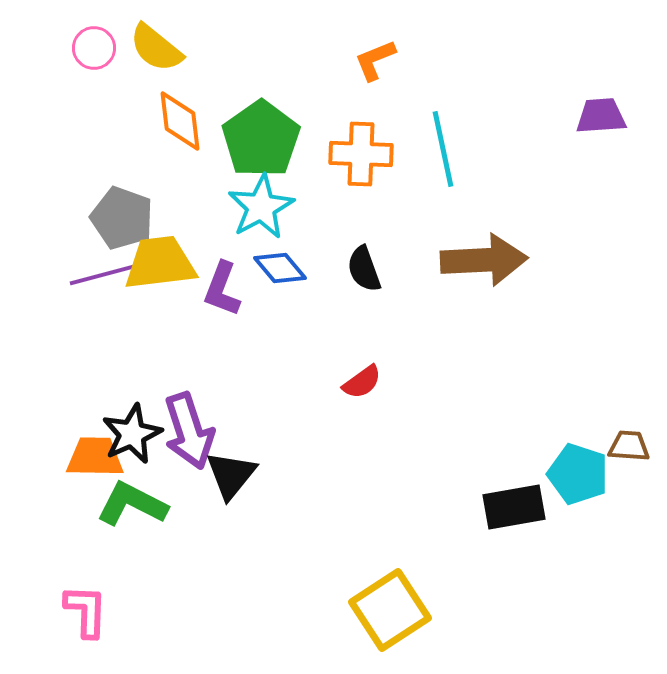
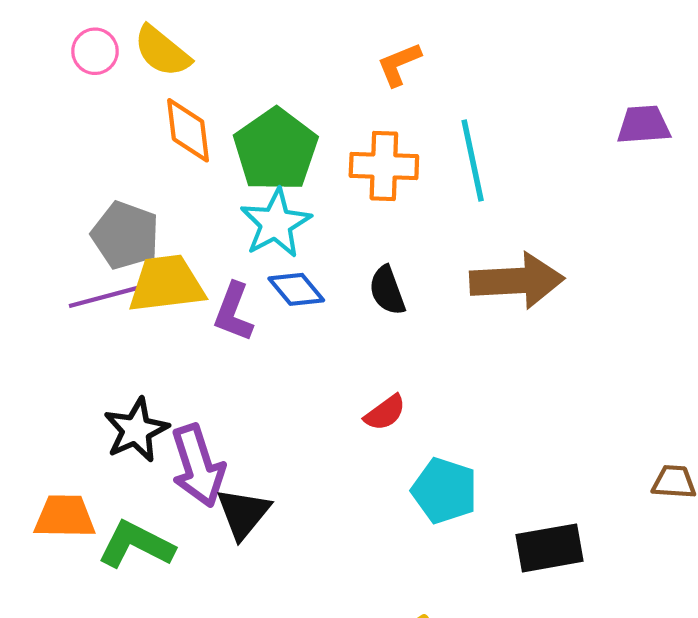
black star: (132, 434) -> (136, 430), moved
orange trapezoid: (95, 457) -> (65, 517), moved
cyan pentagon: (578, 474) -> (445, 491), moved

